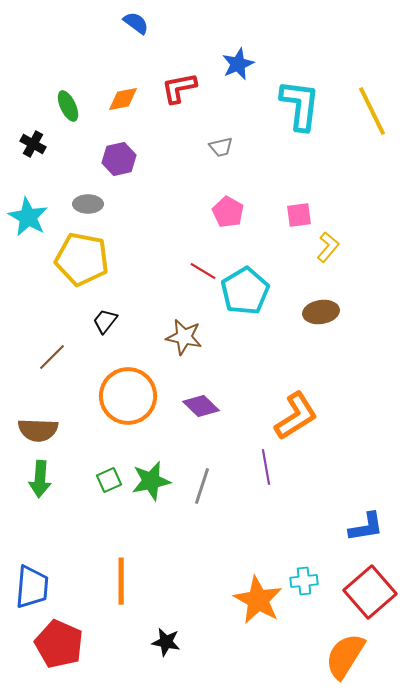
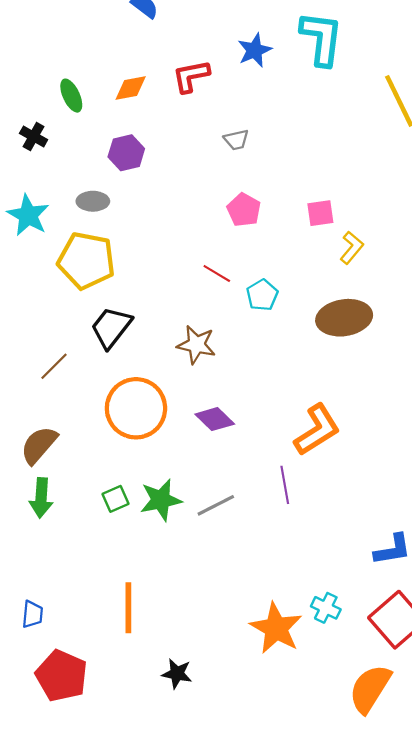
cyan L-shape: (300, 105) -> (321, 38), moved
cyan pentagon: (245, 291) -> (262, 295), size x0.6
brown ellipse: (321, 312) -> (344, 318), size x1.4
black trapezoid: (105, 321) -> (111, 327), size x1.6
brown semicircle: (38, 430) -> (39, 445), turned 129
gray line: (202, 486) -> (216, 505), turned 45
cyan cross: (304, 581) -> (326, 608), turned 32
blue trapezoid: (32, 587) -> (32, 614), size x0.6

